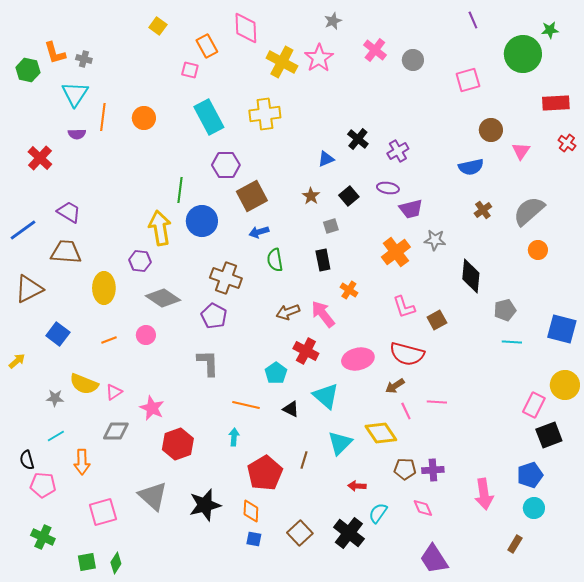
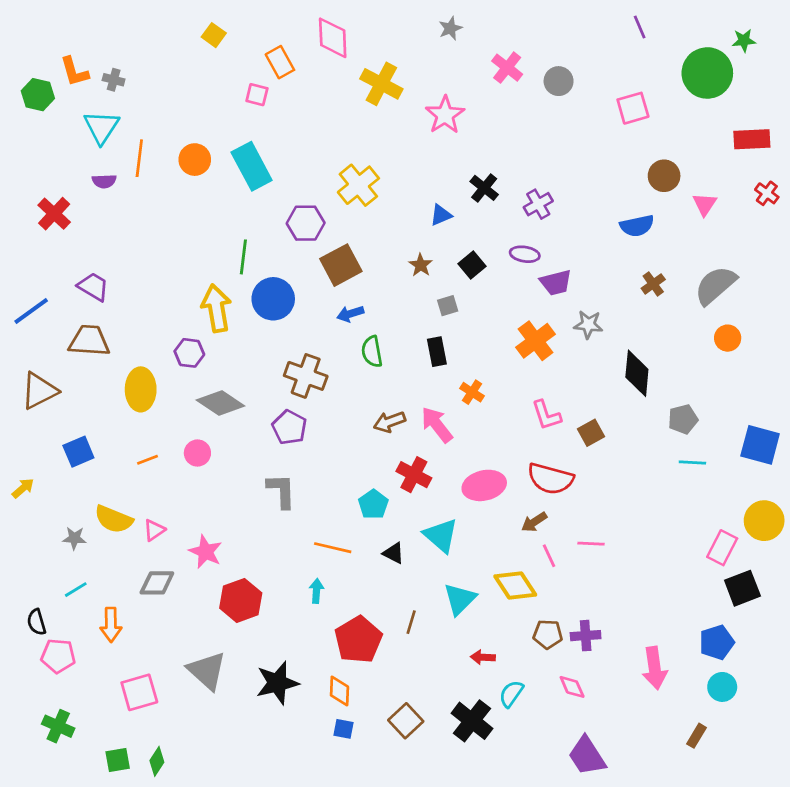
pink star: (319, 58) -> (445, 115), moved
yellow cross: (265, 114) -> (358, 185), moved, turned -32
cyan rectangle: (209, 117) -> (252, 166), moved
blue square: (58, 334) -> (78, 452), turned 30

